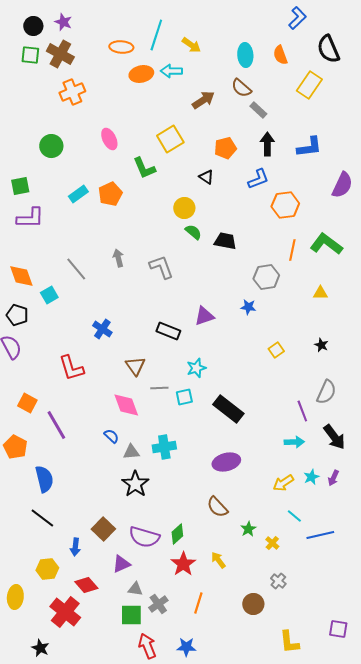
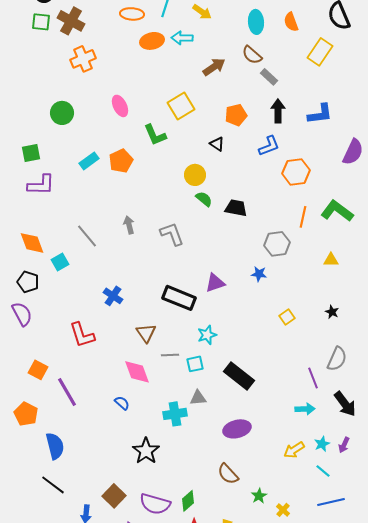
black rectangle: (168, 331) -> (179, 298), size x1.4
gray triangle: (131, 452) -> (198, 398), moved
cyan line: (294, 516) -> (323, 471), moved

